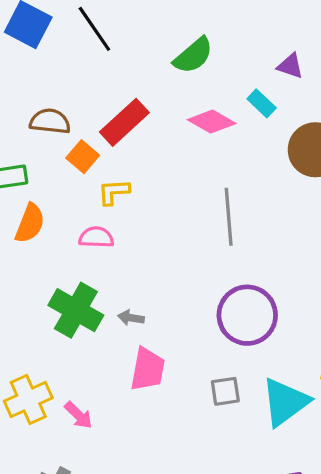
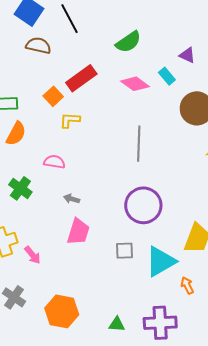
brown semicircle: (50, 121) -> (38, 46), moved
pink semicircle: (96, 237) -> (54, 162), moved
green cross: (76, 310) -> (20, 188), moved, size x0.7

